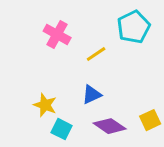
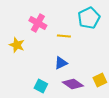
yellow line: (96, 54) -> (64, 36), turned 40
yellow star: (45, 105) -> (17, 45), moved

